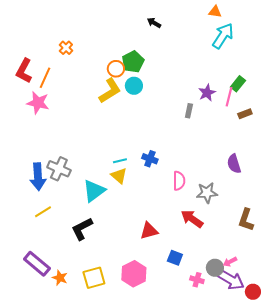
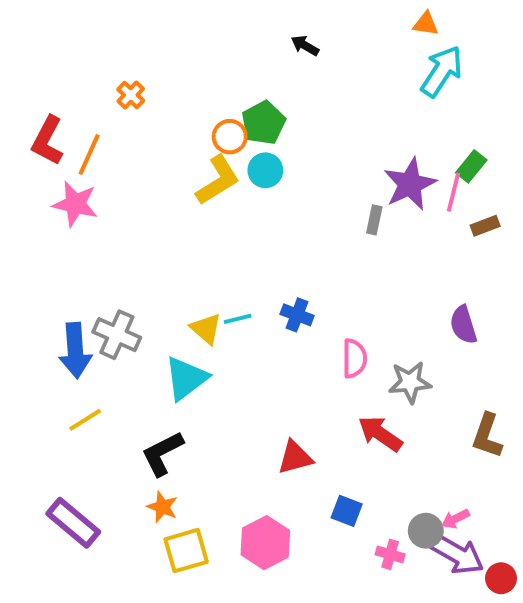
purple star: (207, 93) -> (410, 184), size x1.5
yellow triangle: (119, 176) -> (206, 329), moved
orange star: (60, 278) -> (162, 507), moved

